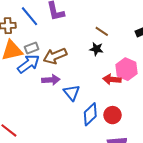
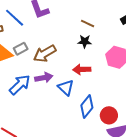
blue arrow: (29, 64) -> (20, 85), moved
red arrow: (112, 79) -> (82, 69), moved
red circle: (113, 115) -> (109, 115), moved

